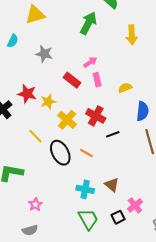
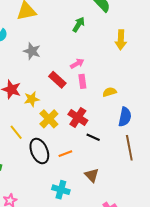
green arrow: (88, 23) -> (79, 24), size x0.7
black line: (113, 134) -> (93, 137), turned 40
orange line: (86, 153) -> (65, 154), turned -56
brown triangle: (112, 185) -> (92, 175), moved

